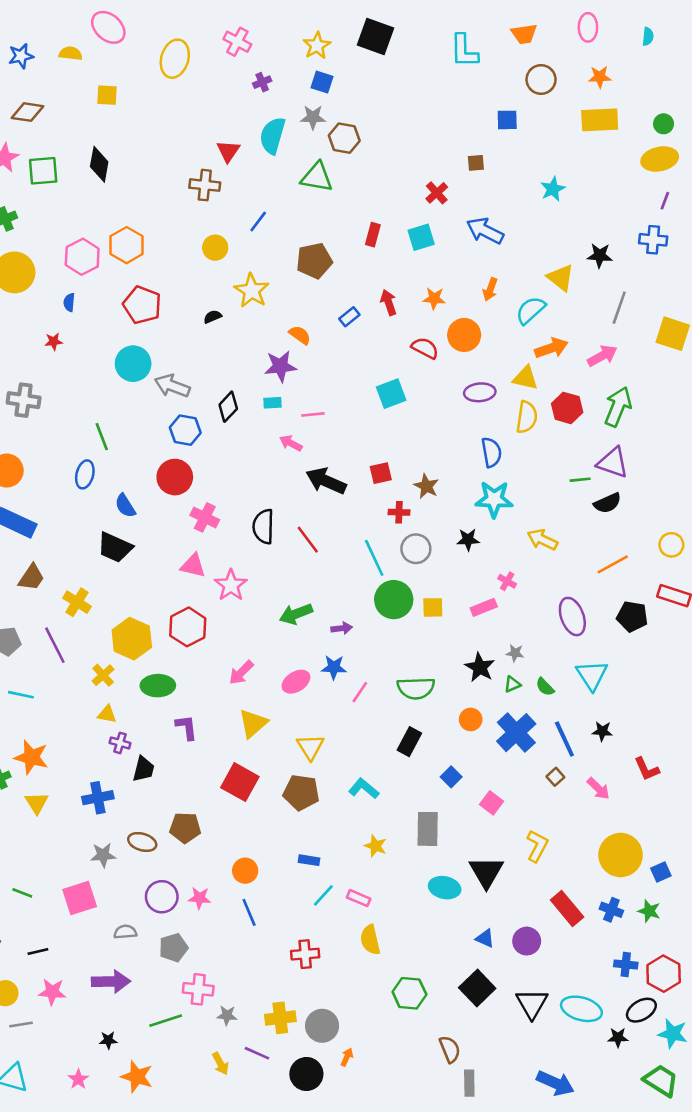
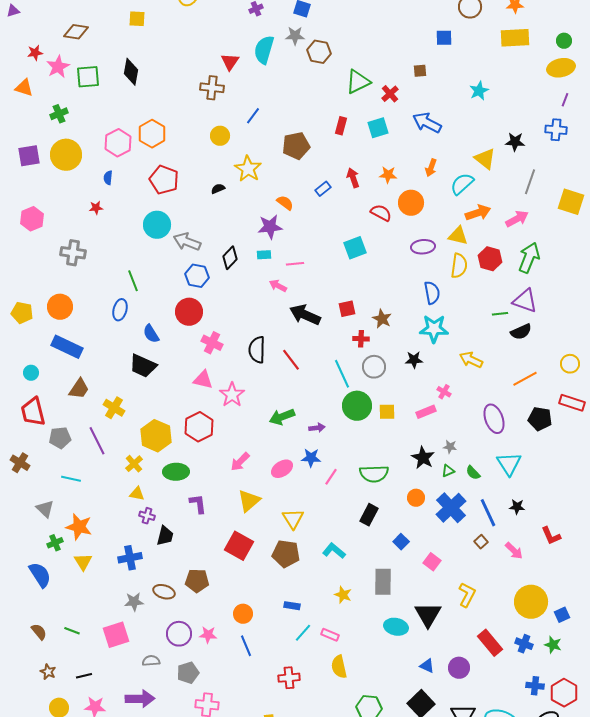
green triangle: (317, 177) -> (358, 82), moved, turned -36

